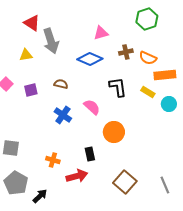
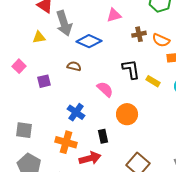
blue diamond: (90, 59) -> (89, 41), moved
purple square: (31, 90) -> (44, 81), moved
yellow rectangle: (148, 92) -> (153, 81), moved
blue cross: (63, 115) -> (76, 112), moved
orange cross: (53, 160) -> (66, 142), size x1.5

